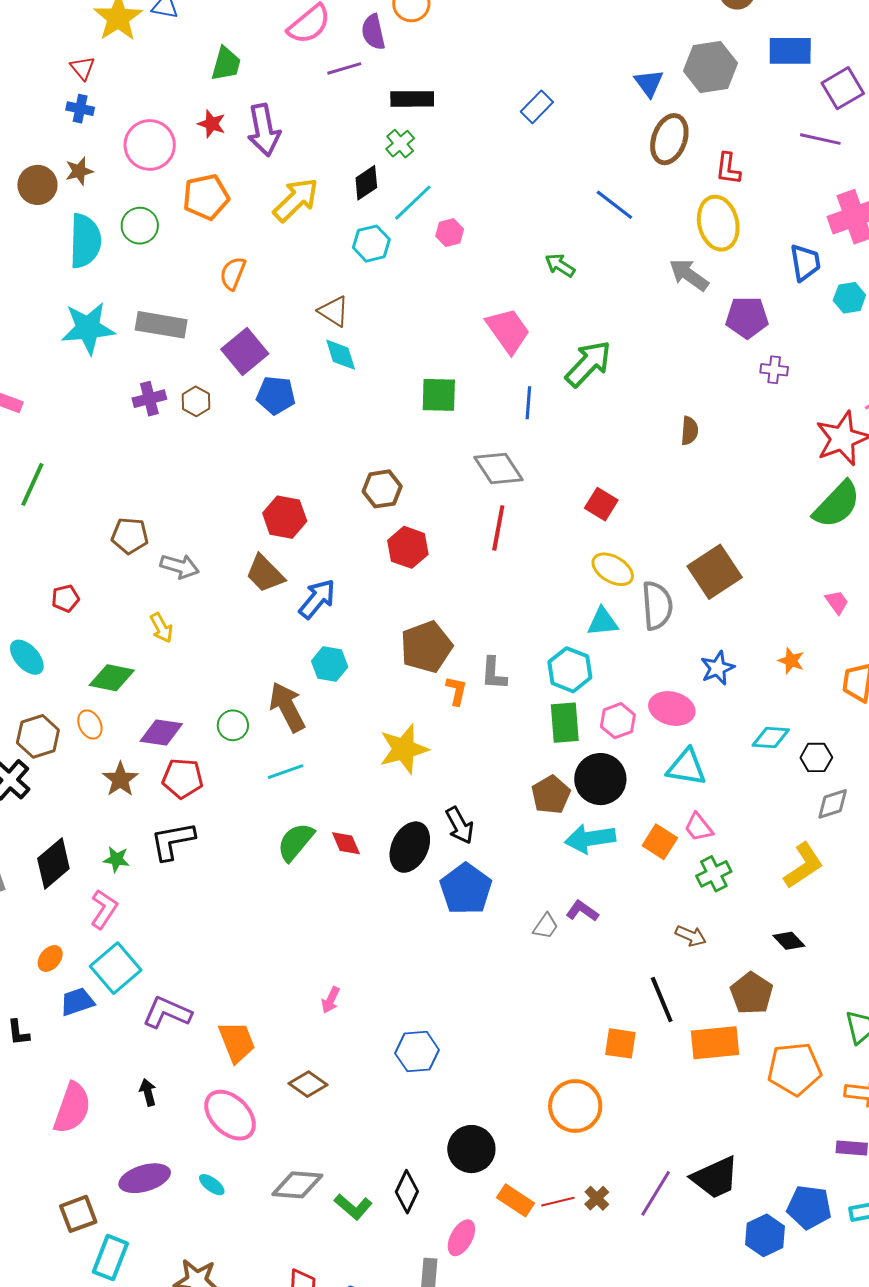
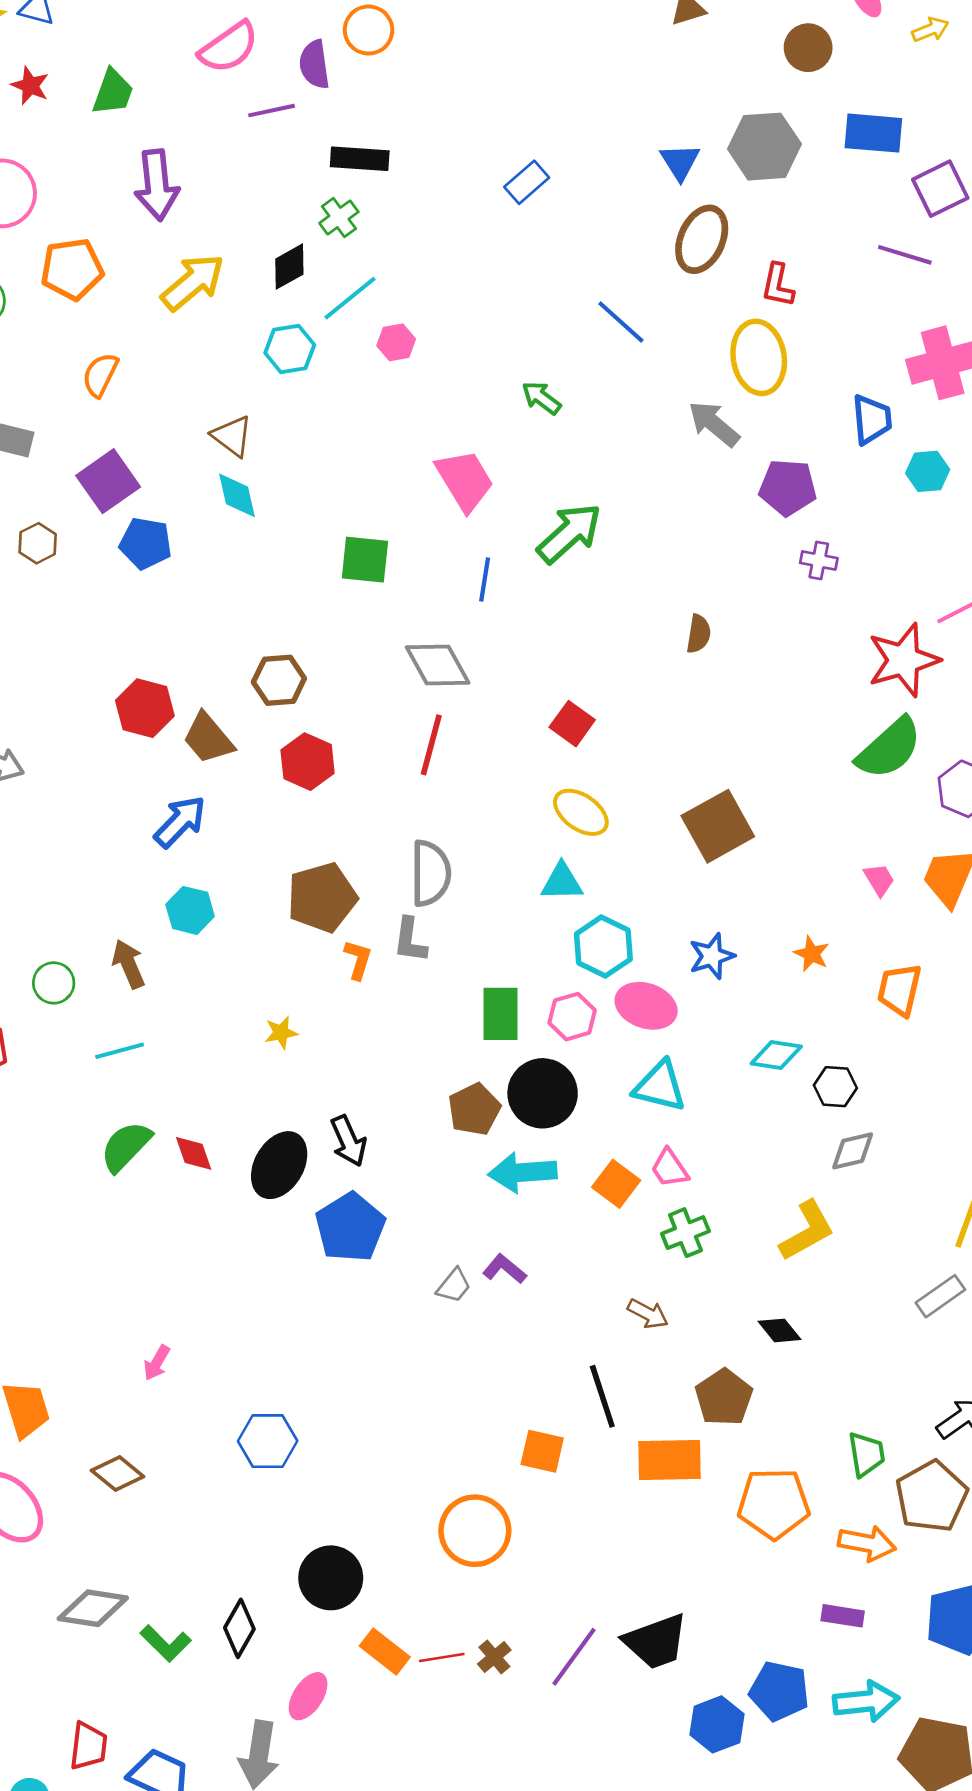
red star: (212, 124) -> (30, 86), moved
brown trapezoid: (265, 574) -> (208, 738), moved
gray semicircle: (657, 606) -> (430, 873), moved
cyan hexagon: (570, 670) -> (603, 947), moved
brown arrow: (287, 707) -> (129, 964), size x0.7
yellow star: (404, 749) -> (281, 1033), size x0.5

